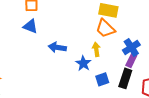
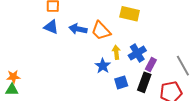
orange trapezoid: (105, 28) -> (101, 31), moved
blue arrow: (57, 47) -> (78, 29), moved
blue cross: (131, 47) -> (137, 53), moved

